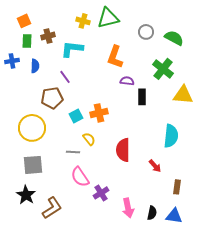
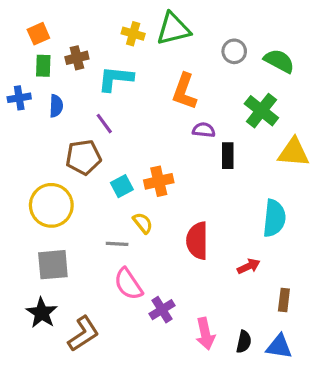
red arrow: (155, 166) -> (249, 266), turned -72

